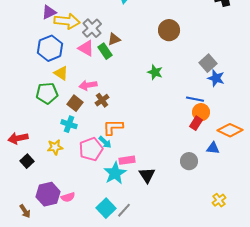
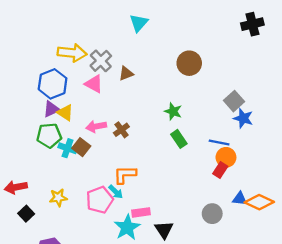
purple triangle: (49, 12) -> (51, 109), moved
green rectangle: (105, 51) -> (179, 139), moved
brown cross: (102, 100) -> (121, 130), moved
cyan cross: (69, 124) -> (67, 148), moved
orange diamond: (230, 130) -> (259, 202), moved

